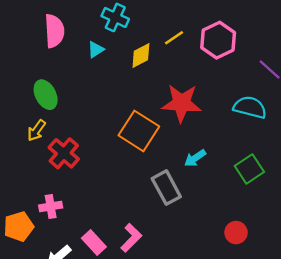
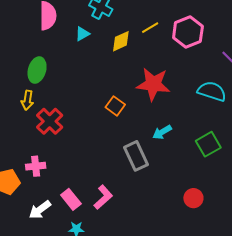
green ellipse: (46, 95) -> (37, 70), turned 40
yellow arrow: (36, 130) -> (27, 100), turned -30
orange square: (139, 131) -> (115, 106), size x0.6

